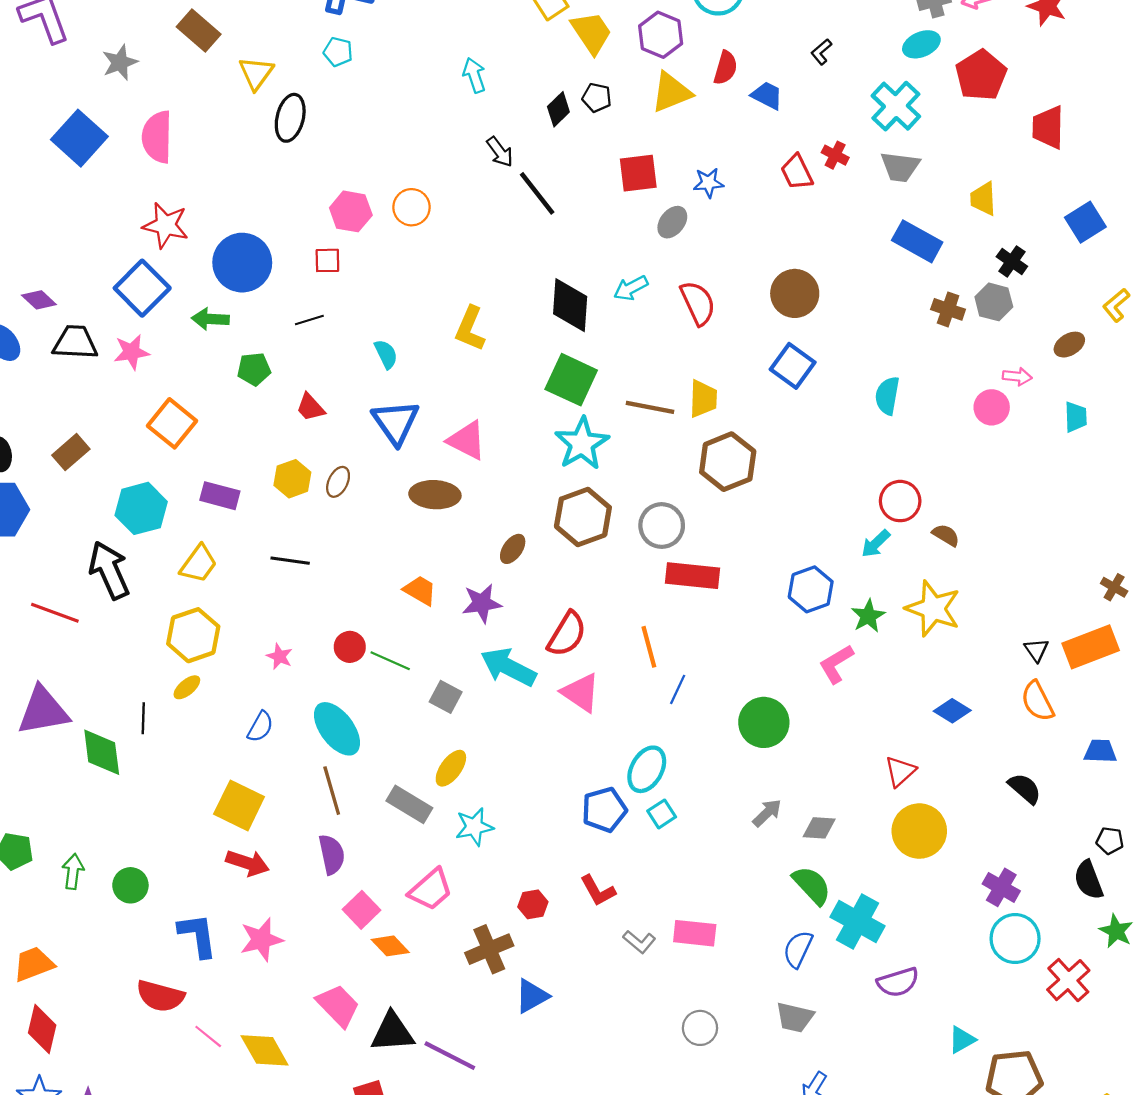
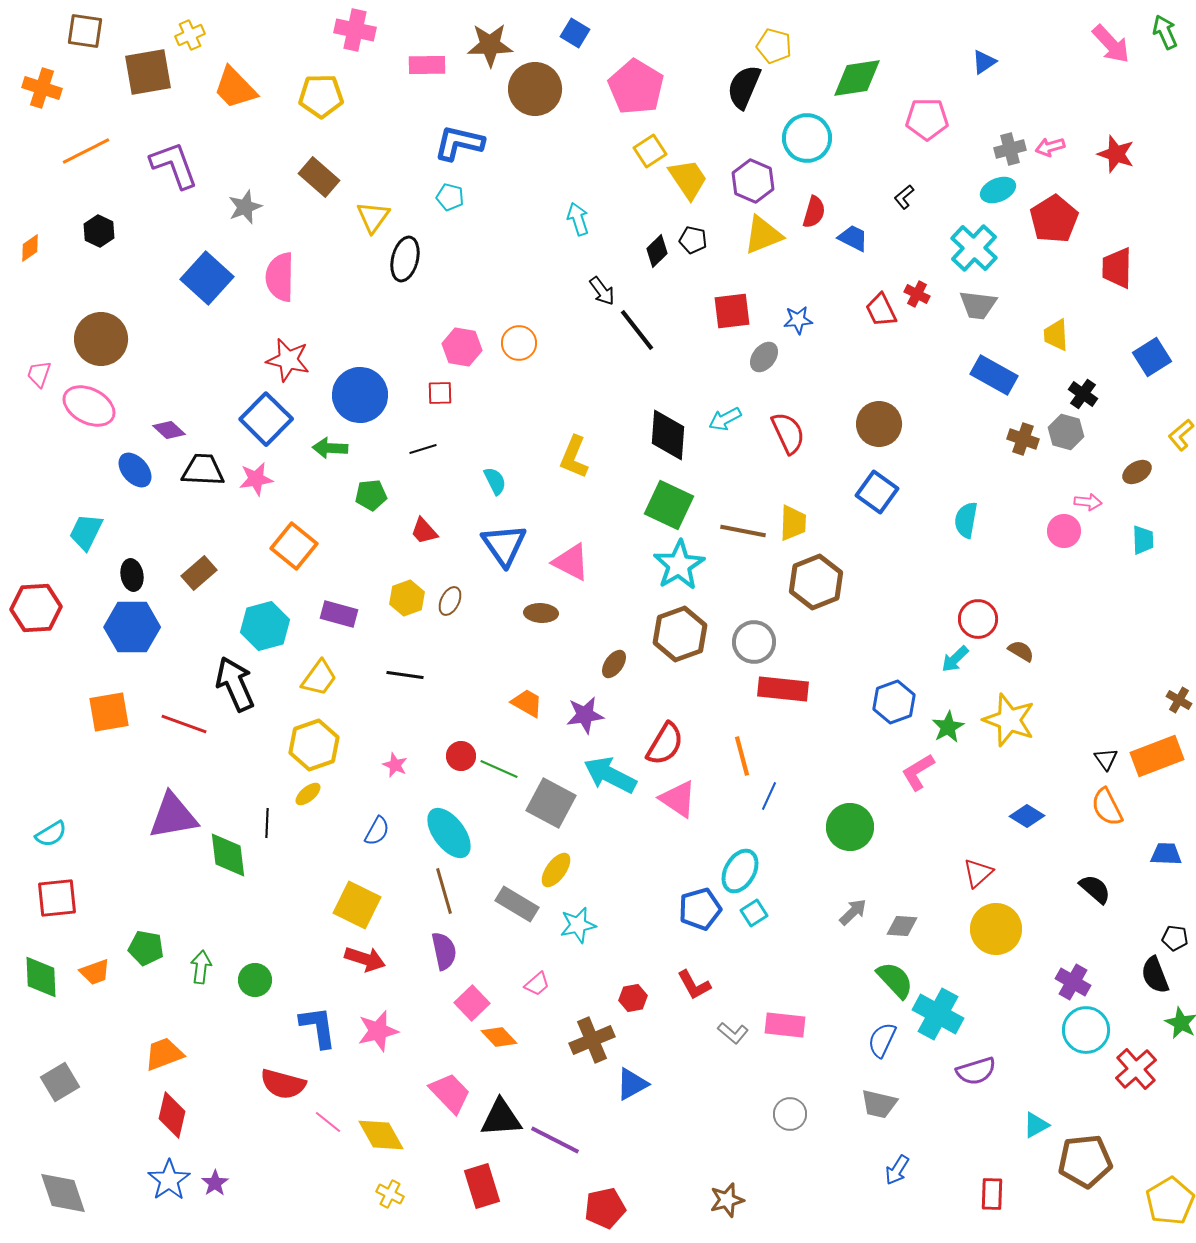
brown ellipse: (435, 495) -> (541, 613), size x0.7
gray square: (446, 697) -> (551, 803), size x1.6
pink trapezoid: (431, 890) -> (537, 984), size x0.6

